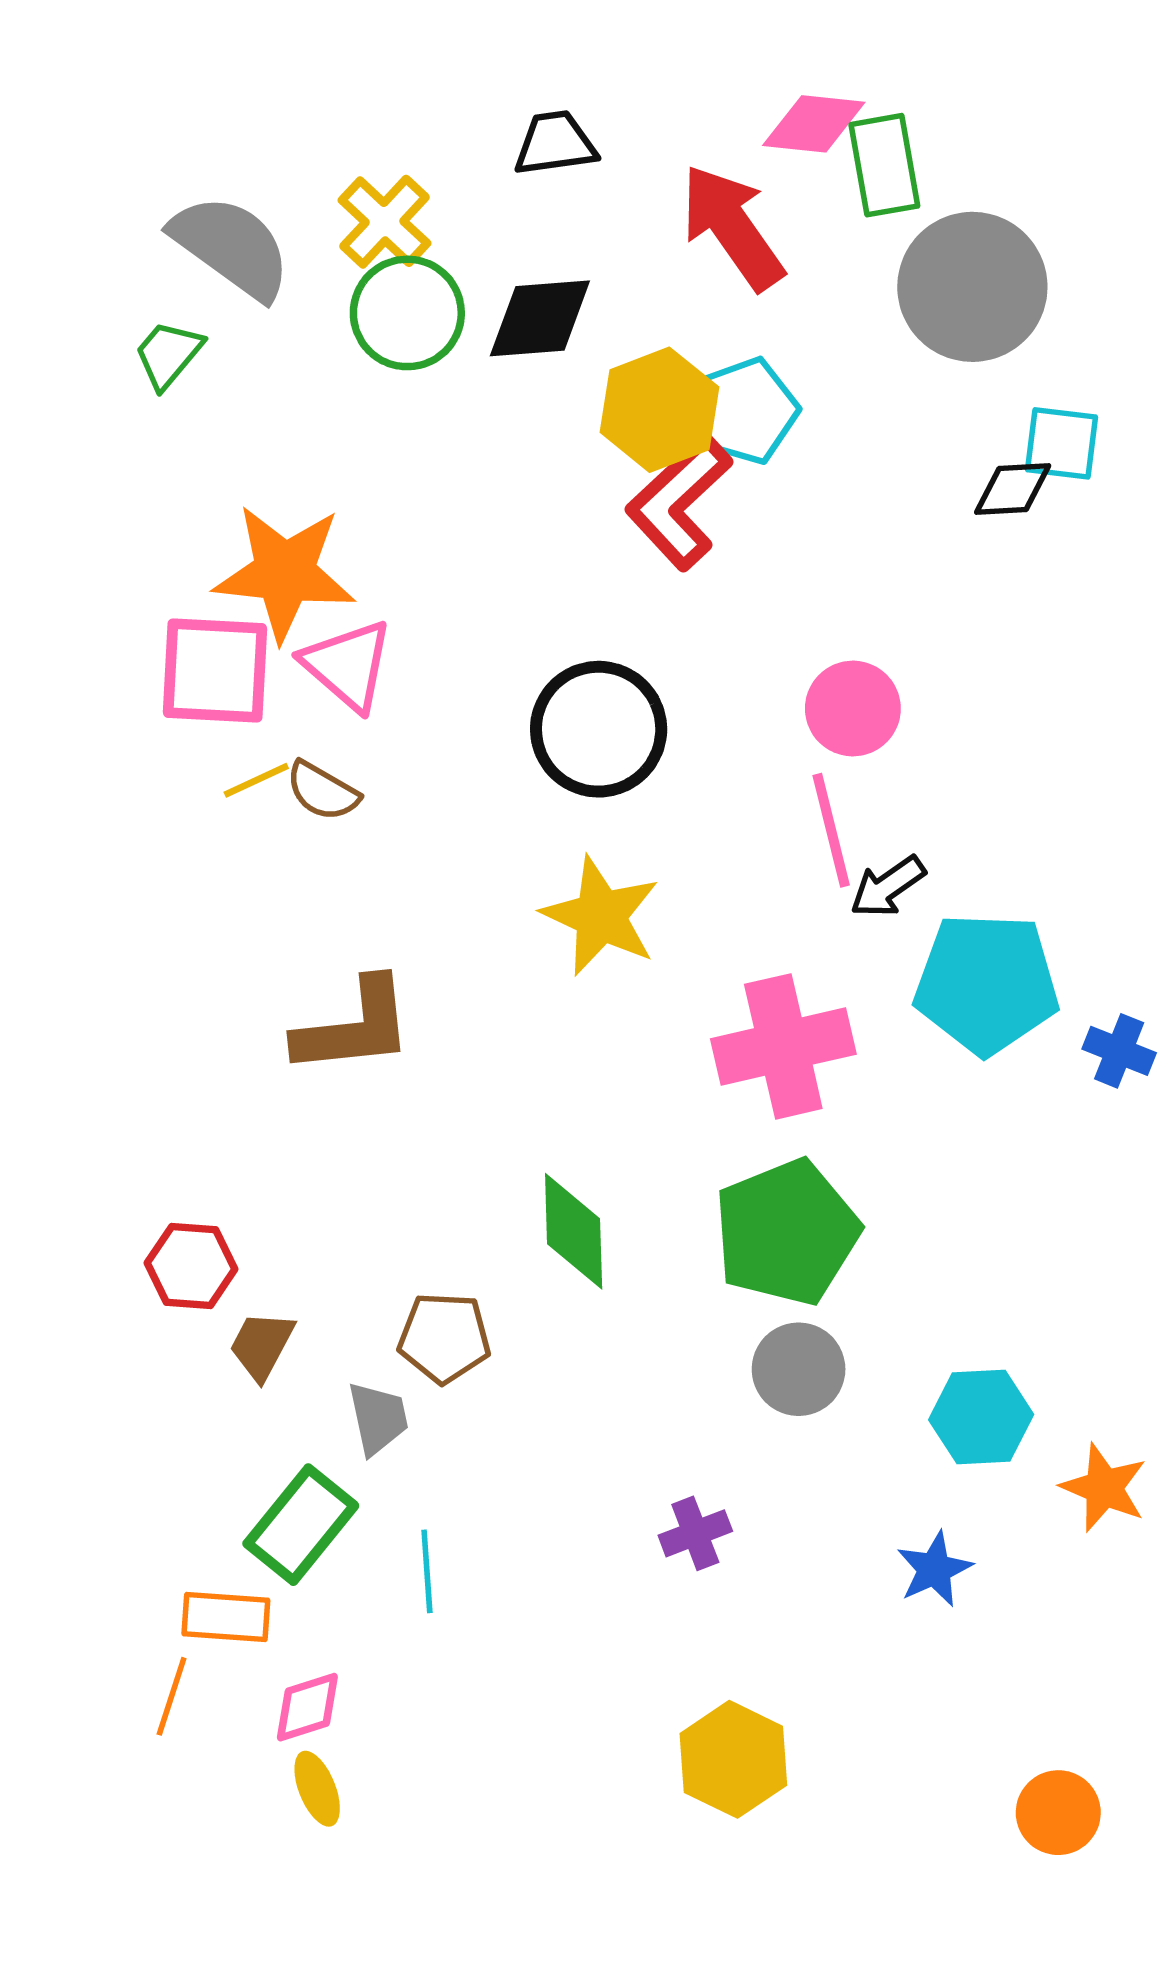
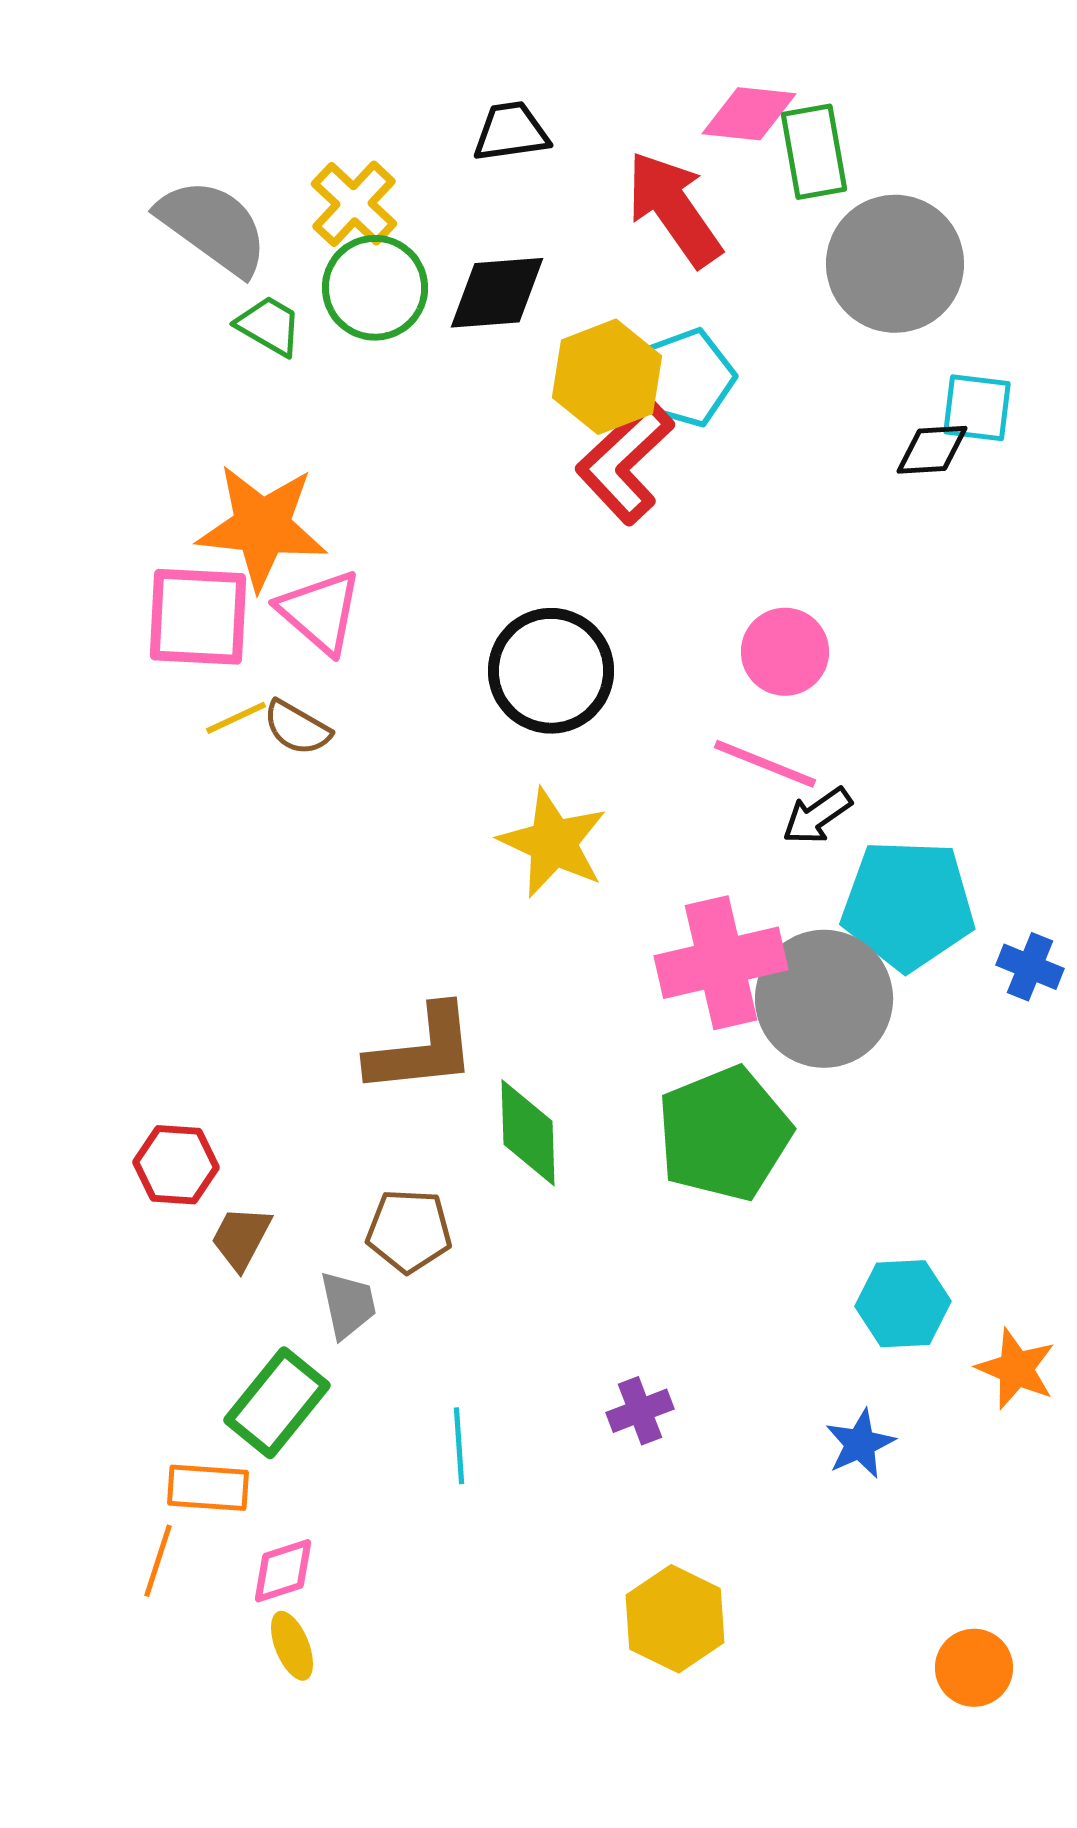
green trapezoid: (168, 354) -> (269, 326), moved, turned 80
pink line: (831, 830) -> (765, 764), turned -54
brown L-shape: (354, 1027) -> (422, 1050), moved
gray circle: (799, 1369) -> (824, 999), moved, size x1.6
cyan line: (427, 1571) -> (459, 1446), moved

